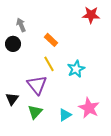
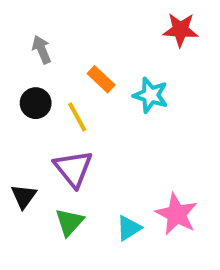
black circle: (13, 44) -> (36, 103), moved
yellow line: (49, 64) -> (77, 117), moved
cyan star: (76, 69) -> (151, 95), moved, turned -30

